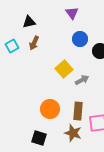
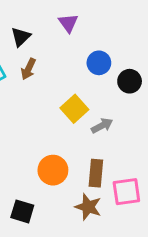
purple triangle: (72, 13) -> (68, 23), moved
black triangle: (29, 22) -> (21, 37), turned -32
black square: (39, 138) -> (22, 211), moved

